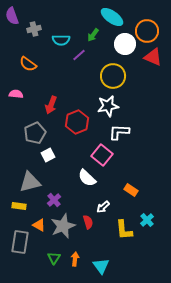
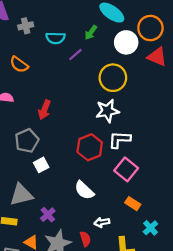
red hexagon: (77, 122) -> (90, 147), moved
pink square: (102, 155) -> (126, 169), moved
white arrow: (103, 207) -> (102, 222), turned 32
cyan cross: (147, 220) -> (150, 228), moved

